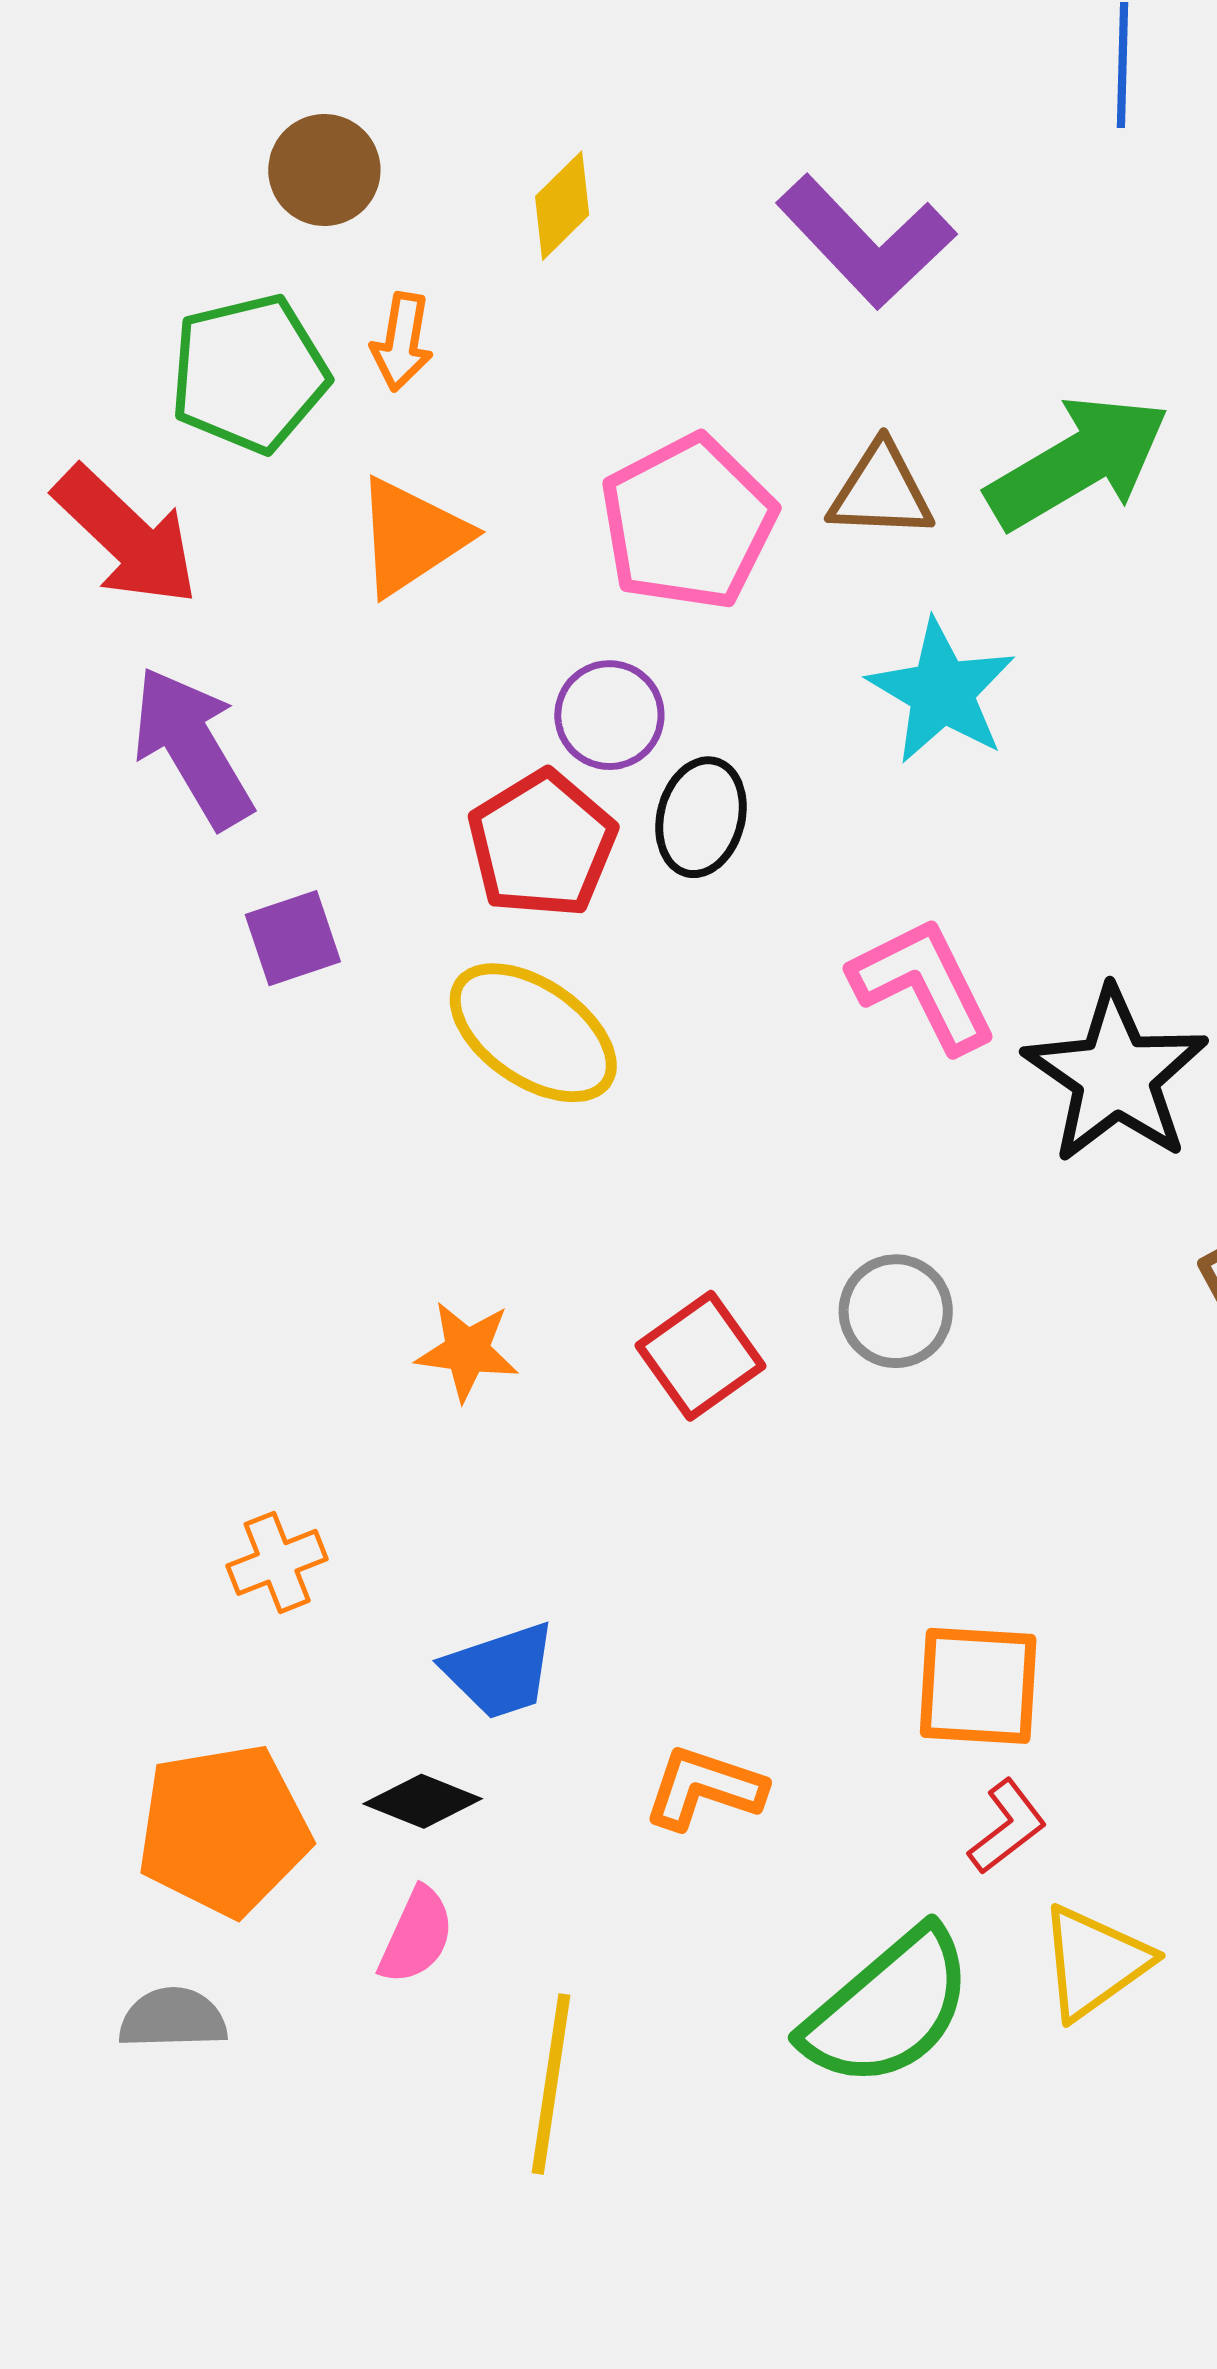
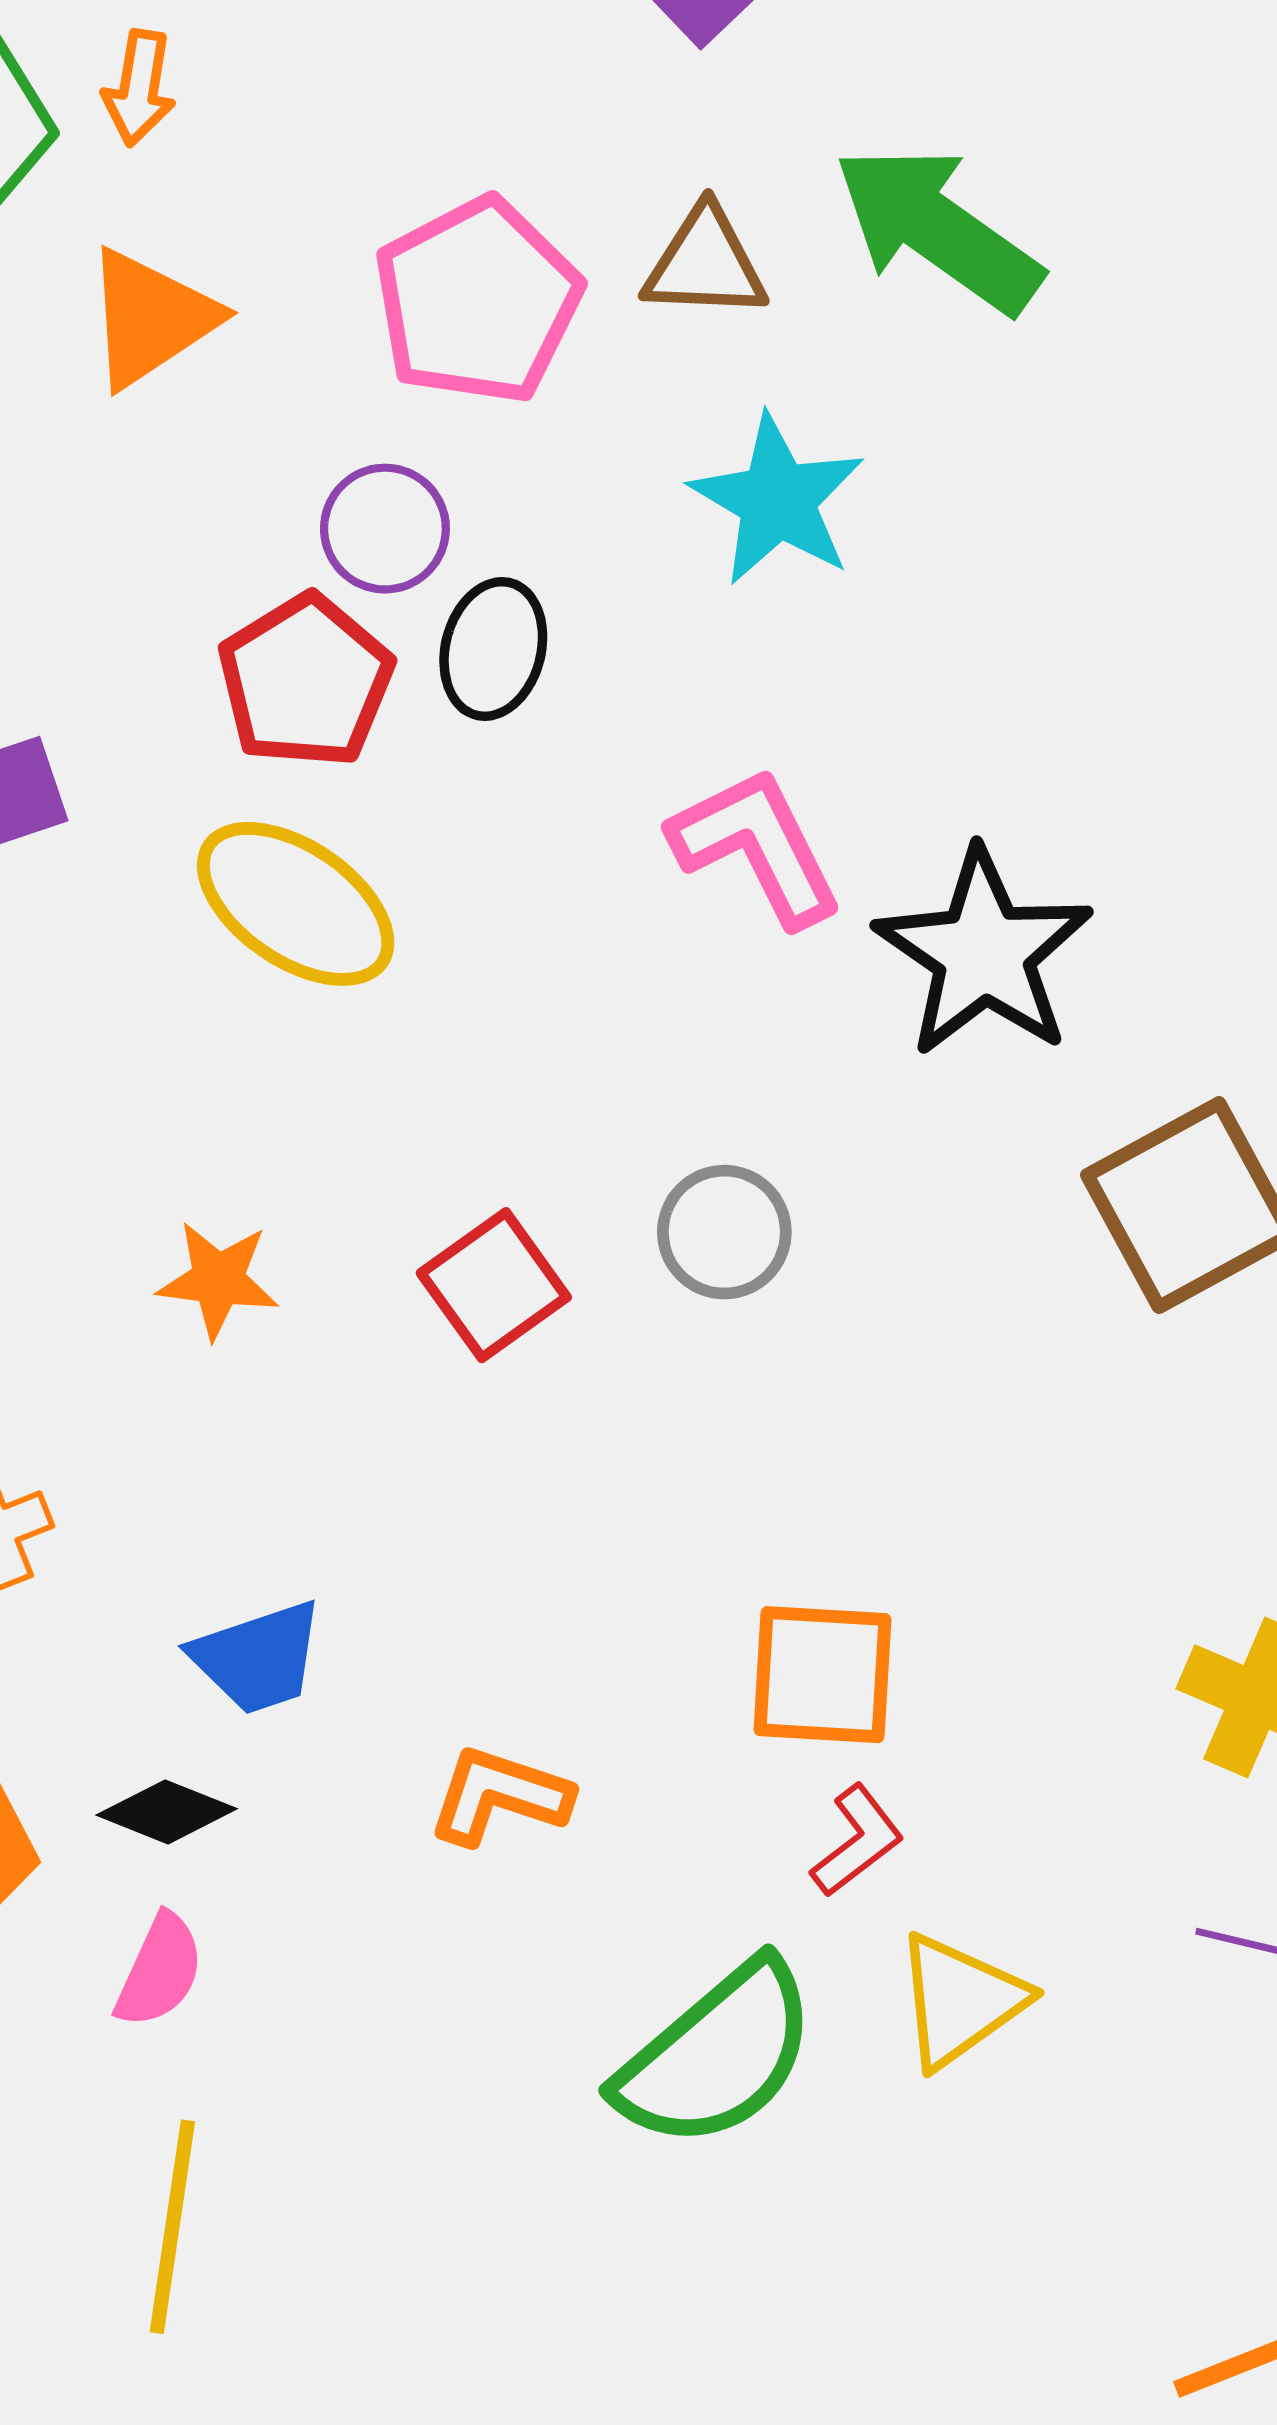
green arrow: (1078, 462) -> (938, 229), turned -114
yellow line: (551, 2084) -> (172, 2227), moved

